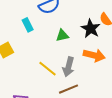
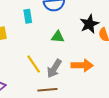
black star: (91, 29) -> (89, 24), moved
orange arrow: (94, 55) -> (82, 65), turned -30

